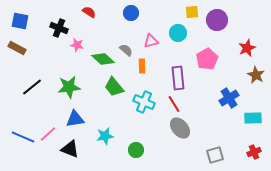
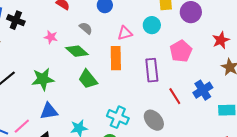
black cross: (59, 28) -> (16, 20), moved
gray semicircle: (126, 50) -> (86, 28), moved
orange rectangle: (142, 66) -> (116, 58), size x1.6
cyan cross: (144, 102) -> (118, 117), moved
red line: (174, 104) -> (175, 96), moved

